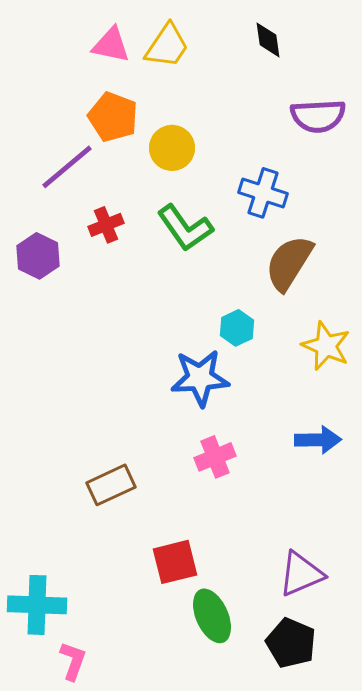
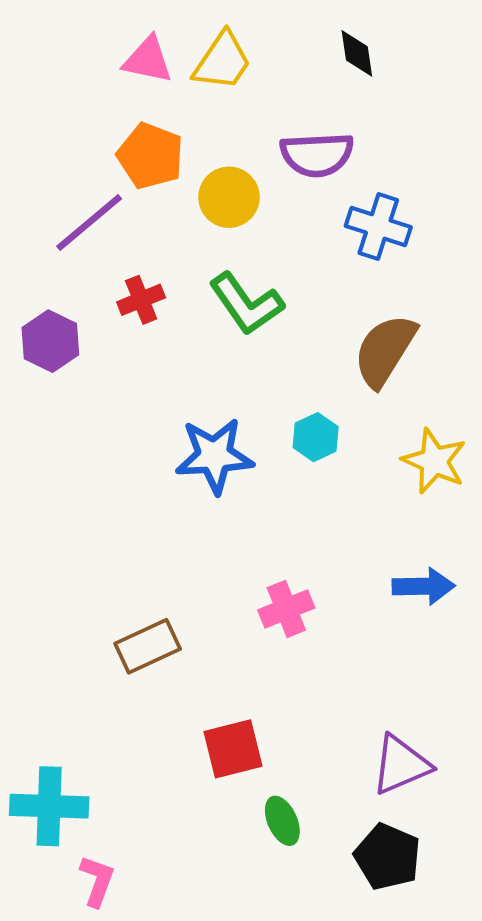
purple semicircle: (318, 116) -> (317, 155), moved
blue cross: (263, 193) -> (378, 227), moved
blue star: (200, 378) -> (214, 456), moved
green ellipse: (212, 616) -> (282, 821), size x0.7

